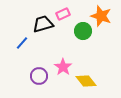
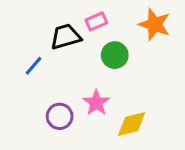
green circle: (83, 31) -> (115, 55), moved
yellow diamond: (86, 81) -> (132, 124), turned -65

